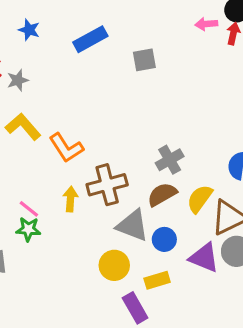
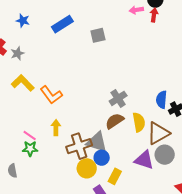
brown cross: (107, 185) -> (79, 146), moved
yellow semicircle: (200, 199) -> (139, 122), turned 138
blue circle: (164, 239) -> (102, 158), moved
yellow rectangle: (157, 280) -> (115, 176), turned -42

